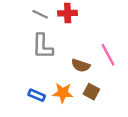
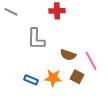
gray line: (40, 14) -> (11, 12), moved
pink line: (108, 55) -> (91, 61), moved

